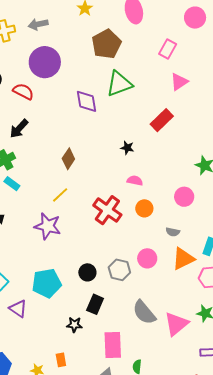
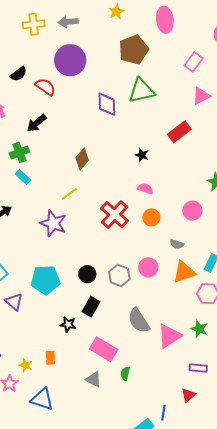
pink rectangle: (113, 345) -> (104, 349), turned -64

